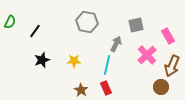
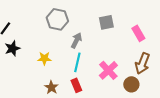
gray arrow: (116, 44) -> (76, 40), moved
pink cross: (147, 55) -> (108, 70), moved
black star: (42, 60) -> (12, 48), moved

